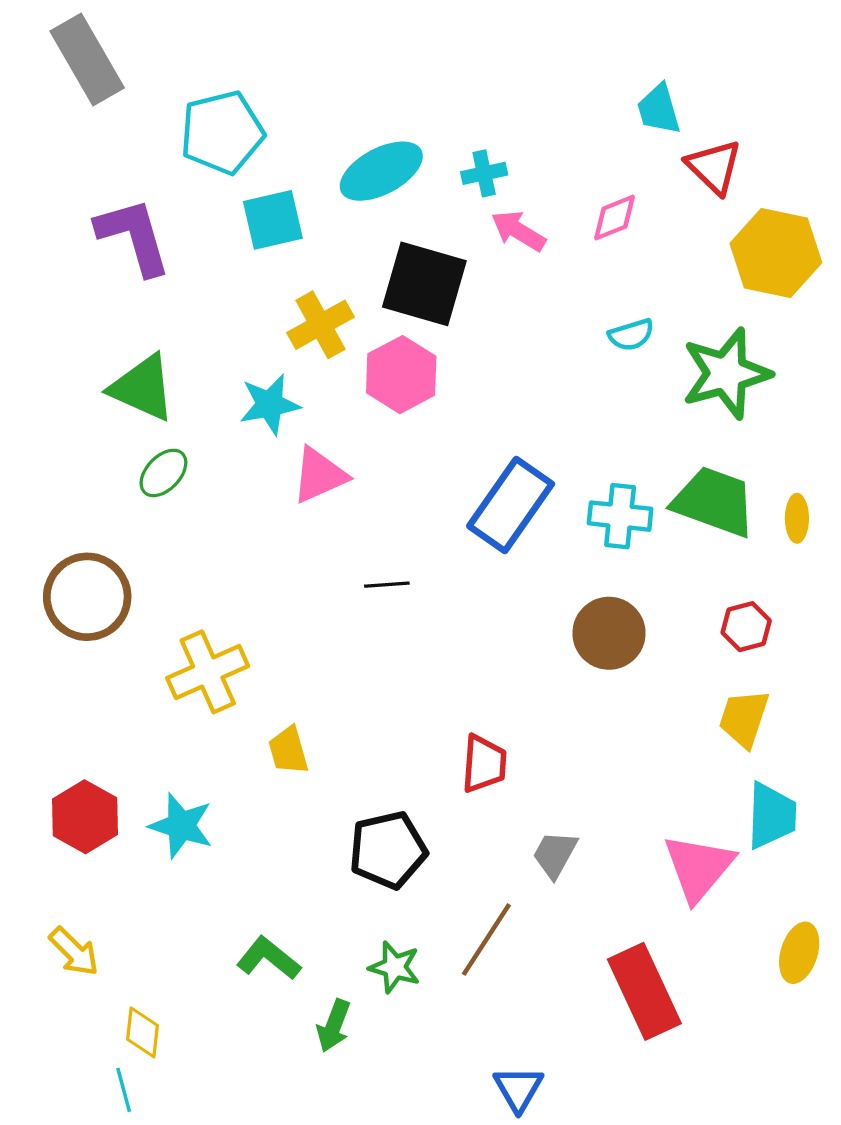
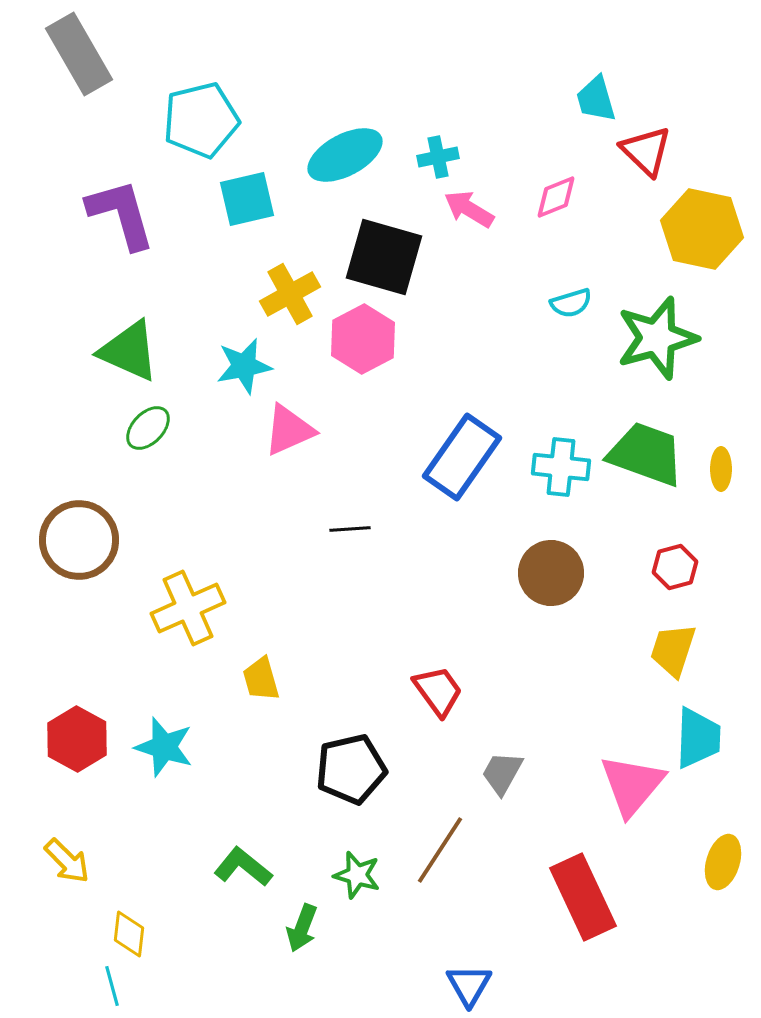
red trapezoid: (484, 764) -> (438, 691), turned -40

